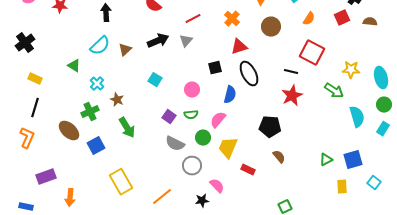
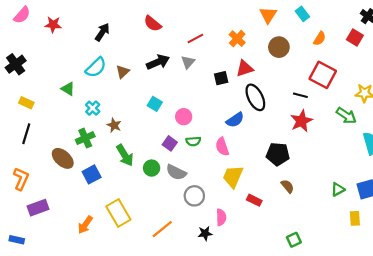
black arrow: (106, 13) -> (102, 32), turned 36
red square: (342, 18) -> (355, 37), turned -35
black square: (215, 68) -> (221, 78), moved
pink circle: (192, 90) -> (184, 117), moved
blue semicircle: (230, 95) -> (235, 120), turned 42
pink semicircle: (218, 120) -> (222, 147), turned -60
orange L-shape: (27, 138) -> (21, 179), moved
green circle: (203, 138) -> (152, 168), moved
pink semicircle: (217, 186) -> (221, 217), turned 42
orange arrow: (70, 198) -> (85, 225), moved, turned 30

